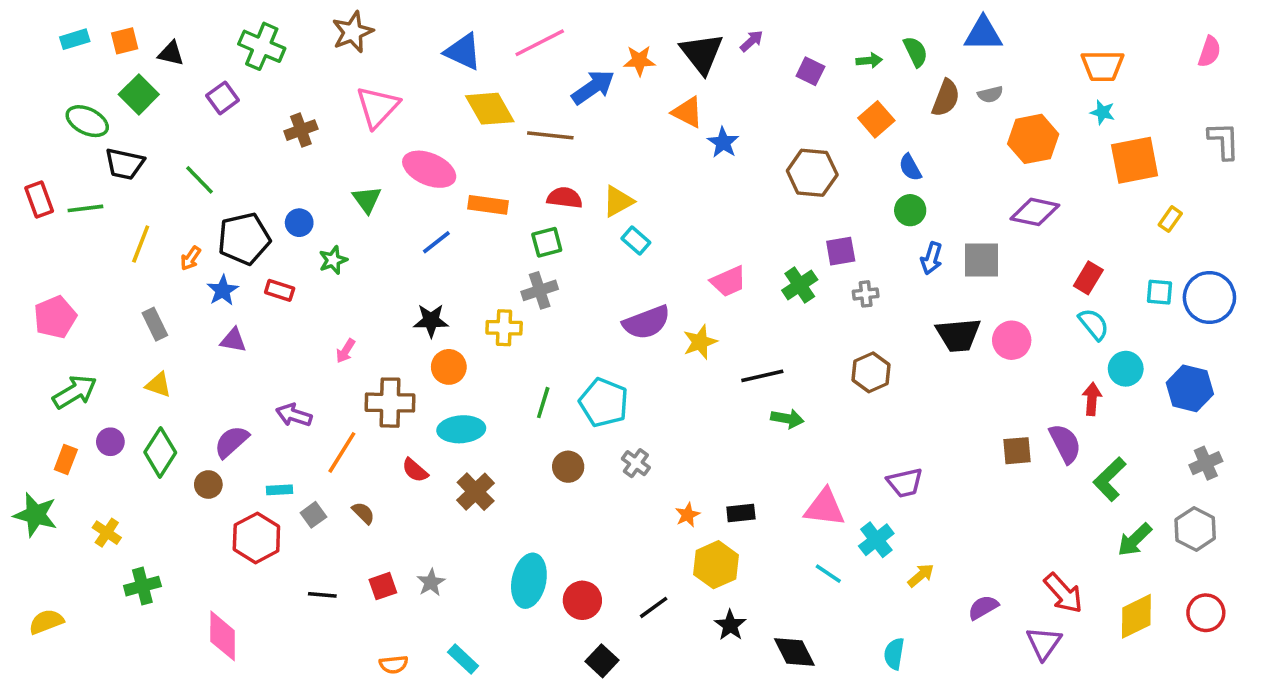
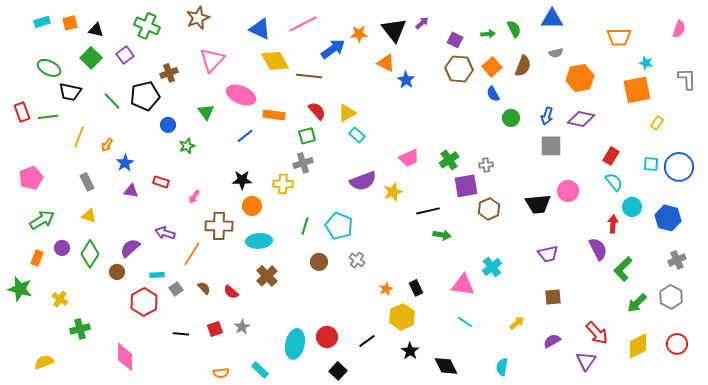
green square: (139, 94) -> (91, 58), moved
brown semicircle: (946, 98) -> (523, 66), moved
cyan star: (1103, 112) -> (646, 63), moved
blue semicircle: (910, 167) -> (493, 94), moved
brown hexagon: (812, 173) -> (459, 69), moved
red semicircle: (565, 198) -> (317, 111), turned 42
black pentagon: (244, 239) -> (145, 96), moved
purple square: (841, 251) -> (466, 186), moved, size x1.4
blue arrow: (932, 258) -> (547, 116), moved
red rectangle: (280, 290) -> (161, 182), moved
black trapezoid: (958, 335) -> (538, 204), moved
brown square: (1017, 451) -> (553, 297), moved
red semicircle: (415, 470) -> (231, 292), moved
purple trapezoid: (905, 483) -> (548, 254), moved
black rectangle: (741, 513) -> (416, 288), turned 70
cyan cross: (876, 540) -> (492, 267), moved
cyan ellipse: (529, 581) -> (295, 344), moved
yellow semicircle: (46, 622) -> (44, 362), moved

